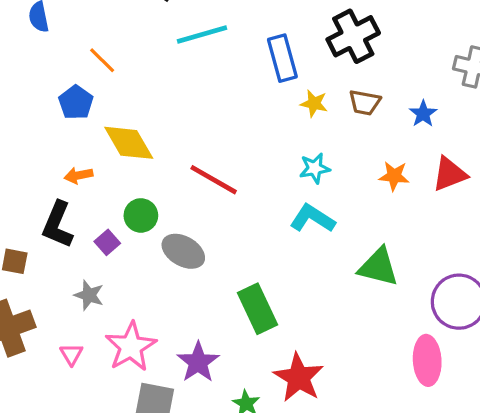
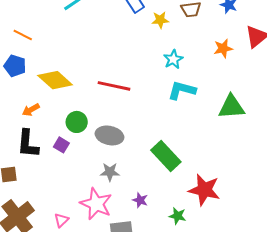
gray star: (89, 295) -> (110, 172), moved
pink triangle: (71, 354) -> (61, 220), turned 35
purple star: (198, 362) -> (140, 200), size x0.6

